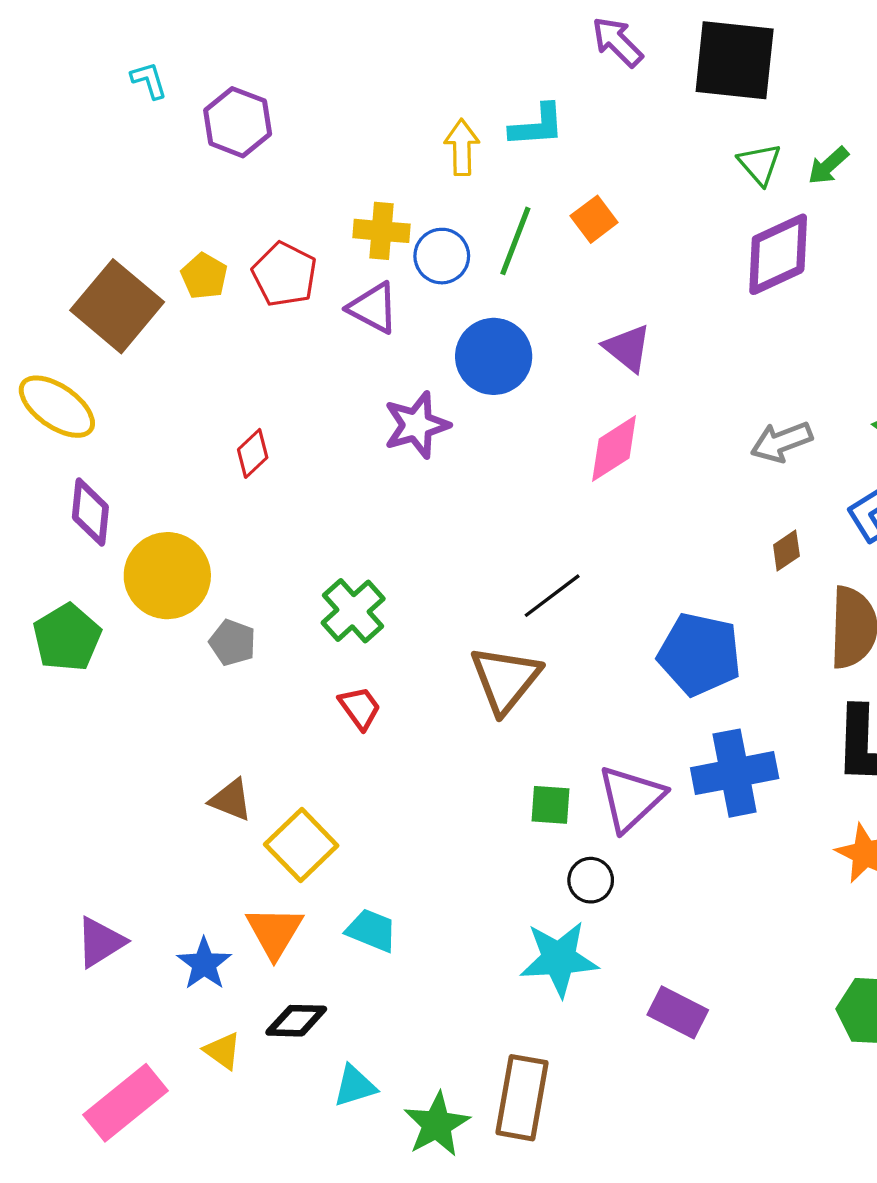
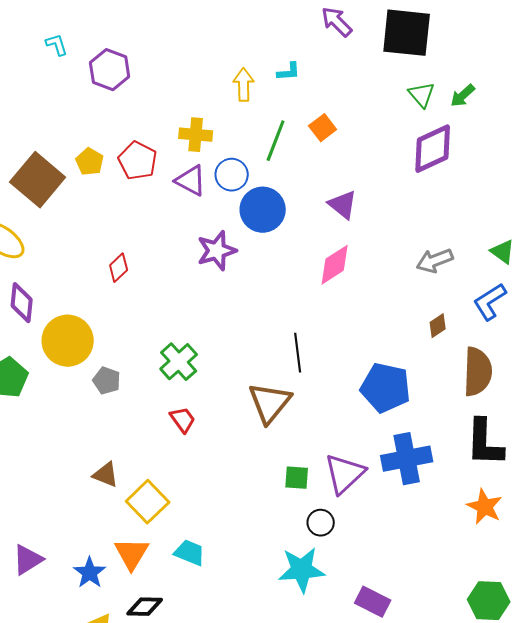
cyan L-shape: (537, 126) -> (289, 72), size x0.7
blue circle: (442, 256) -> (232, 175), moved
black line: (552, 596) -> (298, 353), turned -60

